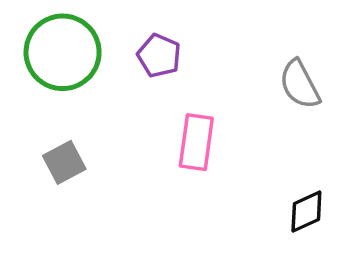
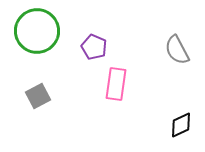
purple pentagon: (159, 56) -> (94, 47), moved

